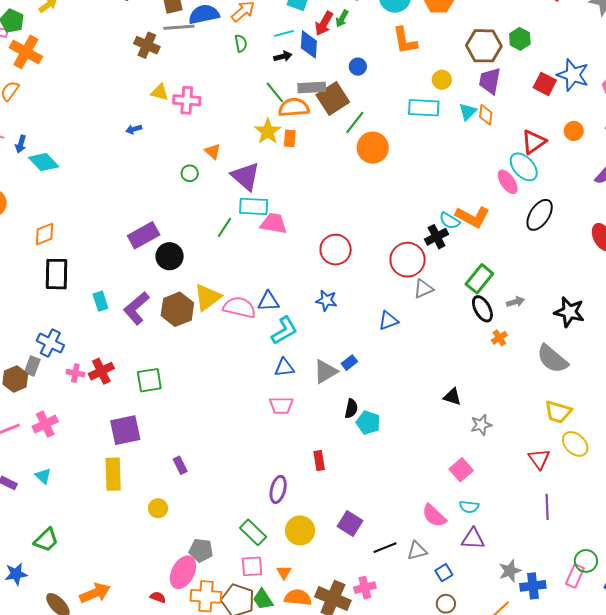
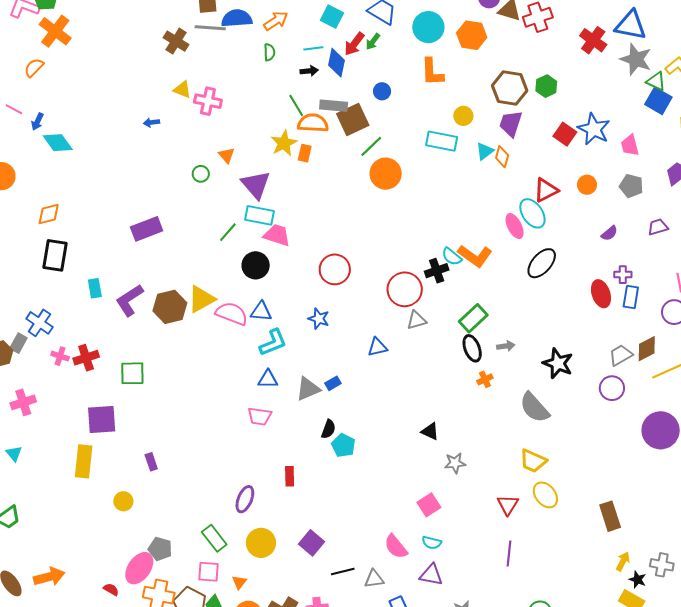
black circle: (170, 256) -> (256, 265), moved

